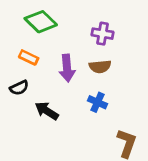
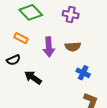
purple cross: (103, 34) -> (71, 14), moved
blue cross: (97, 102) -> (83, 73), moved

